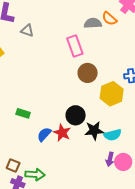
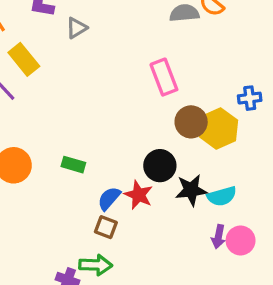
gray triangle: (27, 31) -> (76, 28), turned -48
pink rectangle: (75, 46) -> (164, 77), moved
brown circle: (88, 73) -> (191, 122), moved
brown square: (13, 166) -> (106, 227), moved

